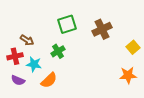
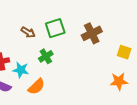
brown arrow: (27, 40) -> (28, 32), moved
yellow square: (133, 47) -> (124, 52), turned -32

